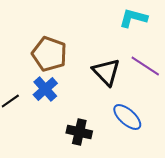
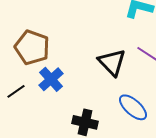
brown pentagon: (49, 54) -> (32, 47), moved

